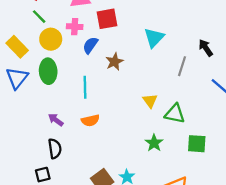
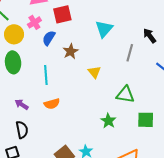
pink cross: (75, 27) -> (34, 22), turned -32
yellow triangle: (150, 101) -> (94, 72), moved

